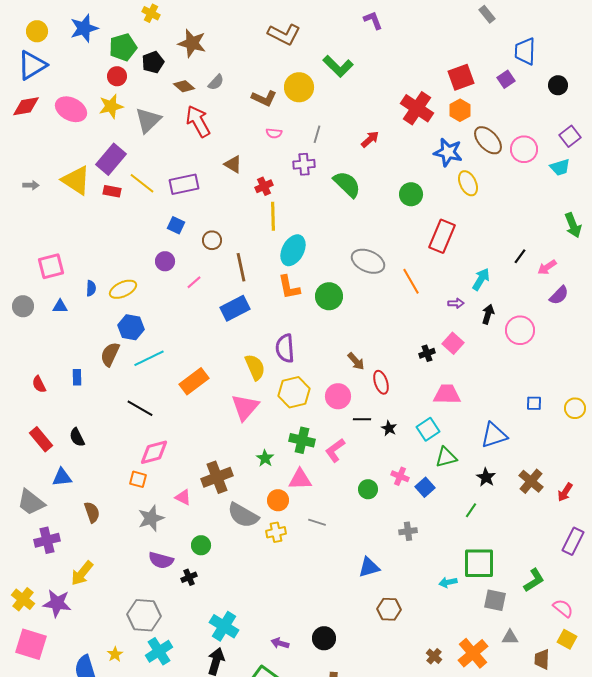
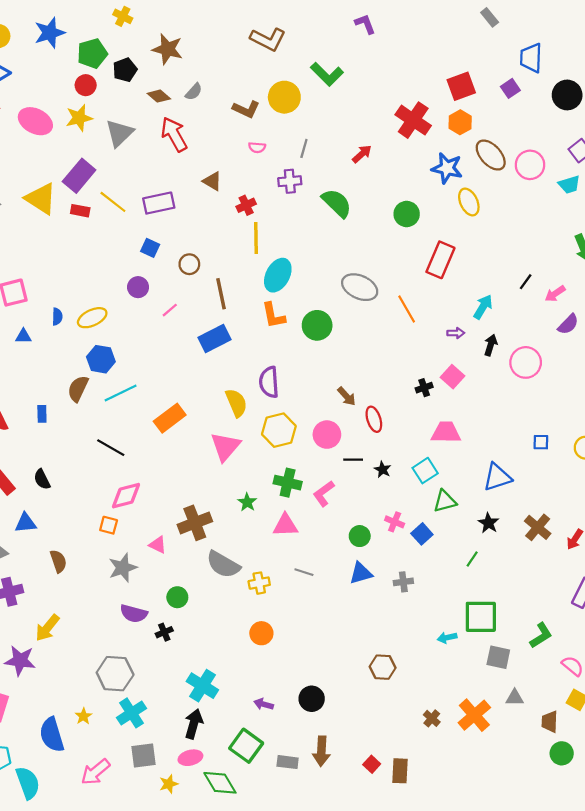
black circle: (558, 85) -> (567, 95), size x1.4
orange circle: (278, 500) -> (261, 633), moved
blue triangle: (369, 567) -> (361, 573), moved

